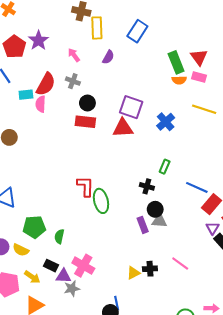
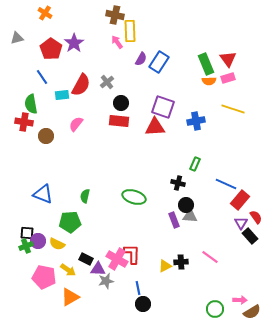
blue rectangle: (137, 31) -> (159, 62), moved
pink arrow: (74, 55) -> (117, 42), moved
pink rectangle: (199, 77) -> (228, 78), turned -32
gray cross: (73, 81) -> (107, 82), turned 32
pink semicircle: (41, 104) -> (76, 124), moved, turned 35
blue cross: (166, 122) -> (196, 121), turned 30
red L-shape: (85, 186) -> (132, 254), moved
green ellipse: (101, 201) -> (134, 197), turned -60
green semicircle: (59, 236) -> (85, 196), moved
blue line: (117, 303) -> (138, 288), moved

